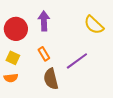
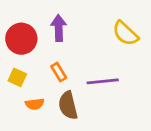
purple line: (77, 61) -> (103, 81), turned 30
orange semicircle: (11, 78) -> (35, 104), moved

